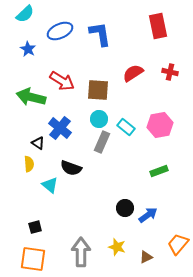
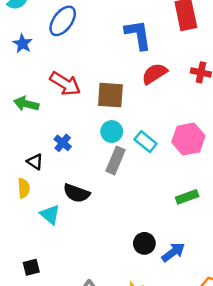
blue ellipse: (60, 31) -> (63, 21), turned -30
blue L-shape: (100, 34) -> (138, 35), moved
green arrow: (31, 97) -> (26, 104), size x0.7
blue cross: (60, 128) -> (63, 143), size x0.6

